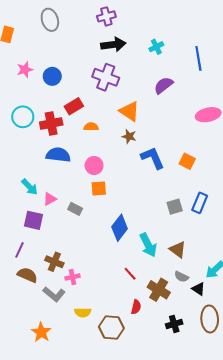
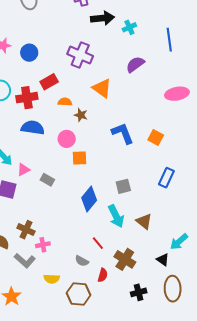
black arrow: (113, 45) -> (102, 18), moved
brown star: (129, 136) -> (81, 115), moved
orange square: (99, 188) -> (79, 158), moved
gray square: (175, 207) -> (123, 186), moved
gray semicircle: (181, 277) -> (82, 261), moved

